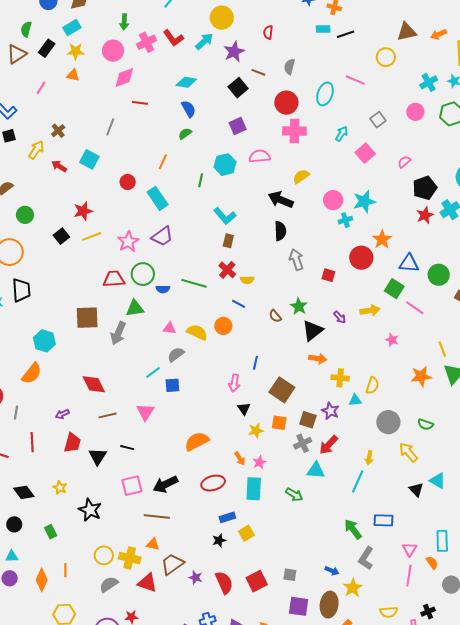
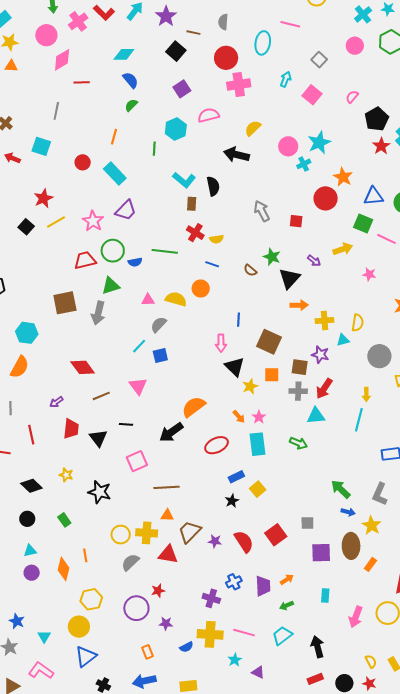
black semicircle: (280, 231) -> (213, 186), moved
black triangle: (244, 409) -> (235, 367), size x1.5
gray cross: (303, 443) -> (298, 391), turned 36
black arrow: (165, 484) -> (171, 432), moved
green arrow: (353, 529) -> (341, 489), moved

